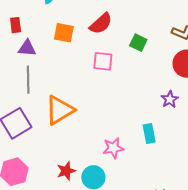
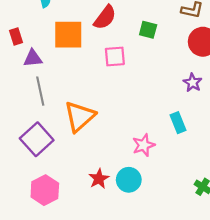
orange square: (64, 33) -> (68, 35), size x1.4

